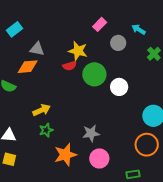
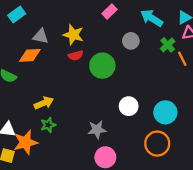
cyan arrow: (139, 29) -> (152, 18), size x1.5
gray circle: (118, 43) -> (131, 41), moved
yellow star: (78, 51) -> (73, 35), moved
white circle: (119, 87) -> (129, 106), moved
orange star: (65, 155) -> (25, 142), moved

